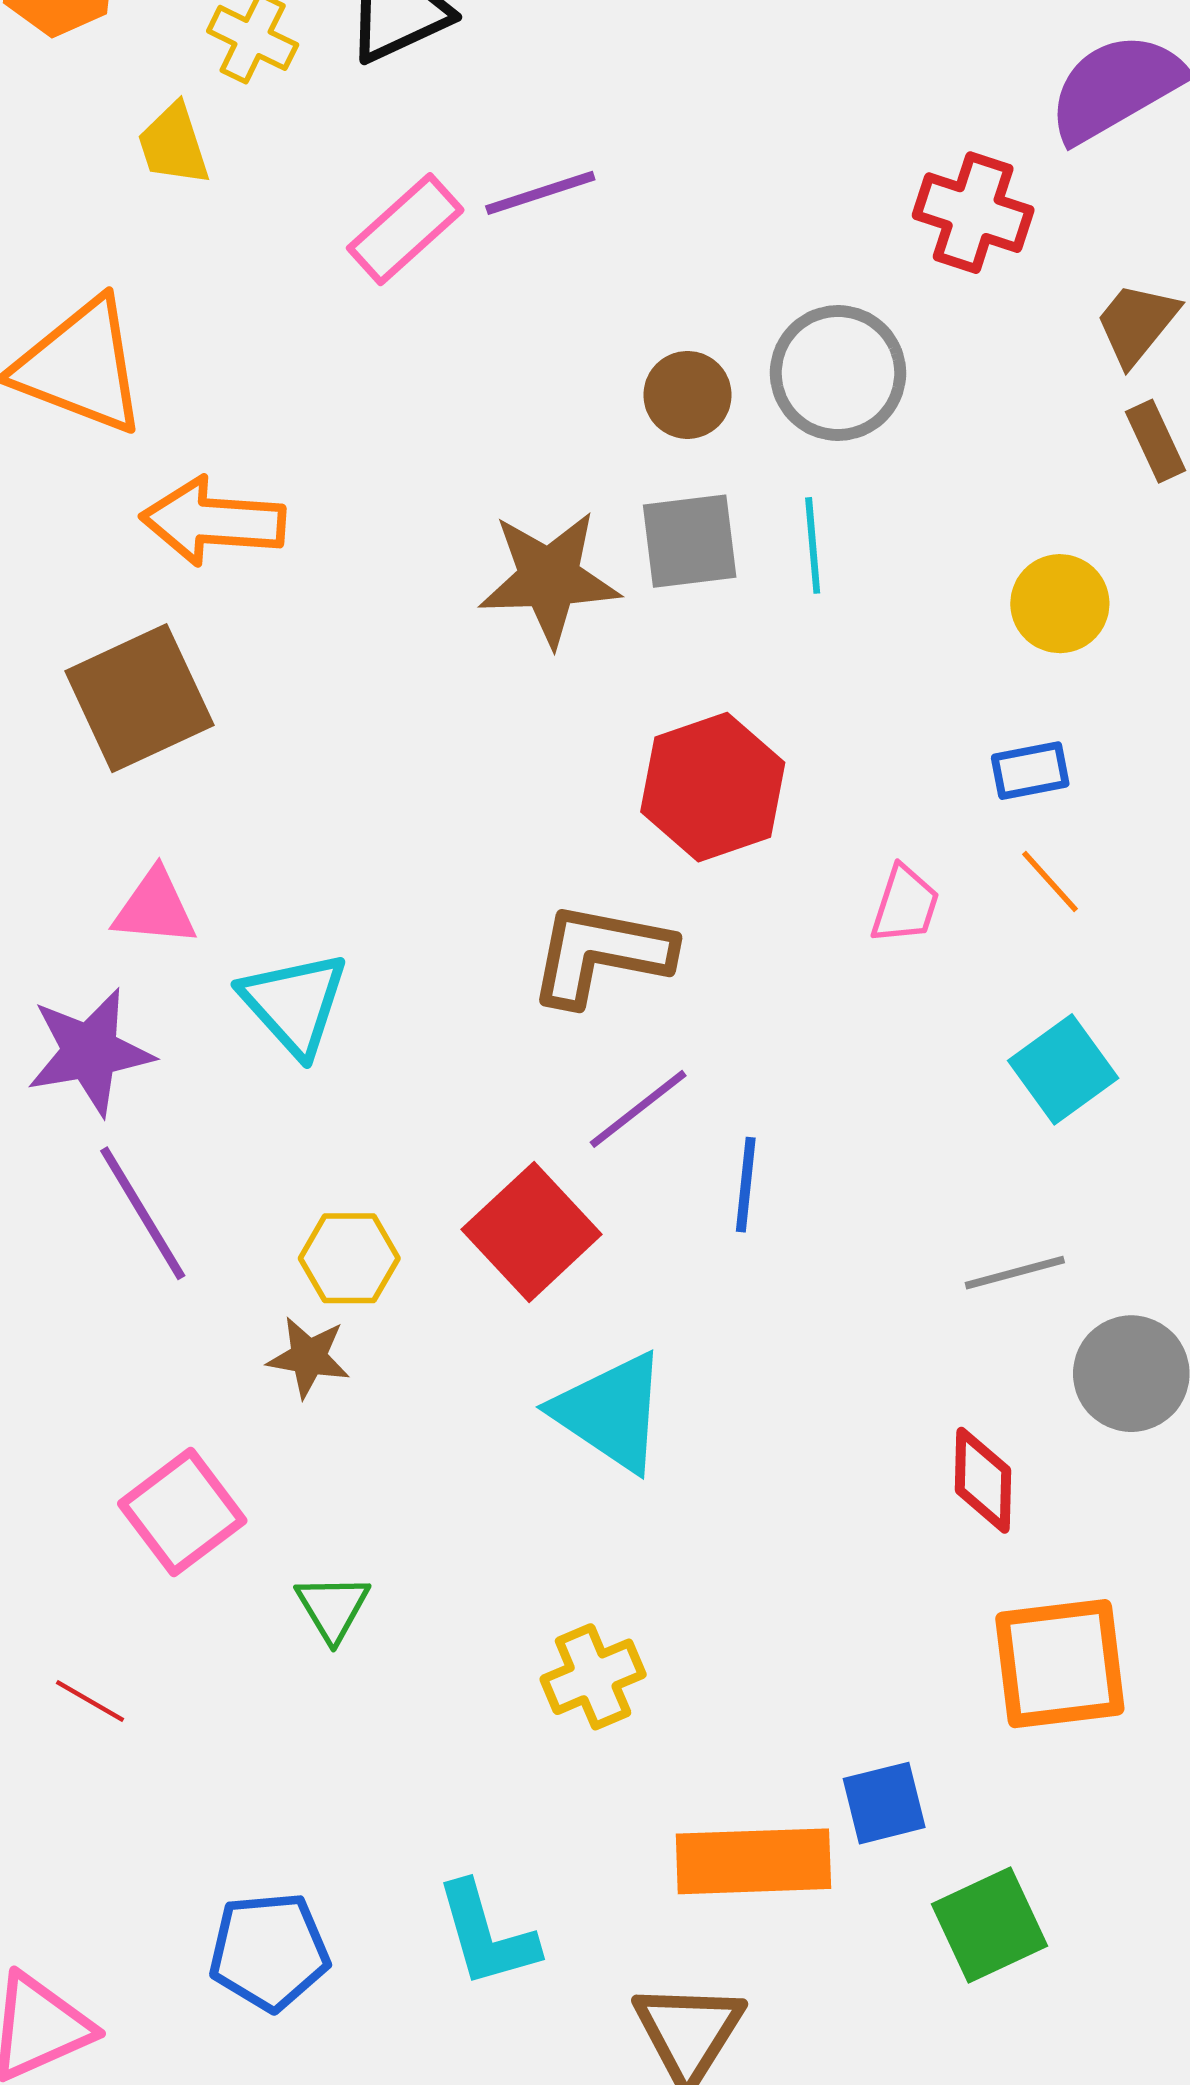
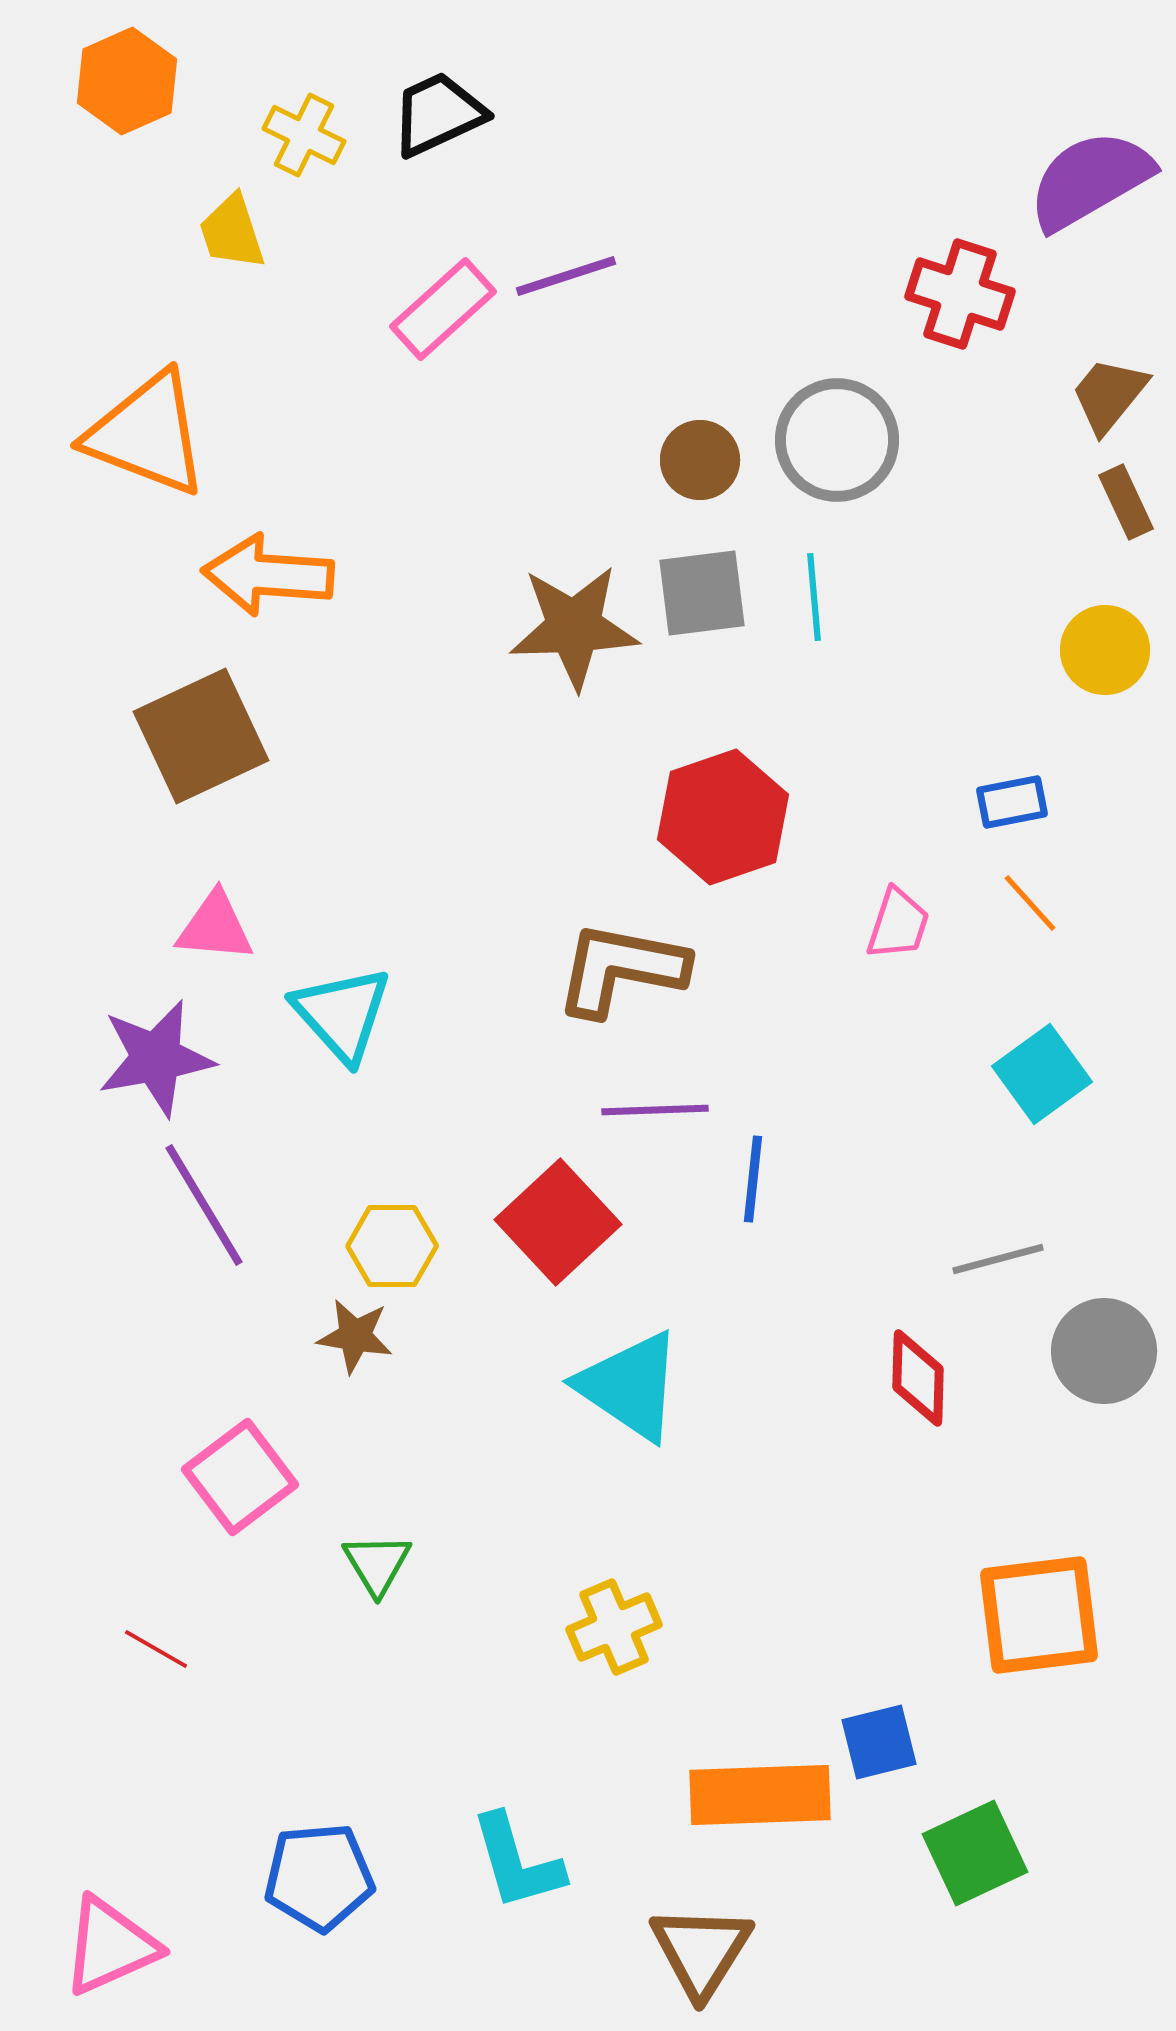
yellow circle: (1060, 604) -> (1105, 650), moved
purple line: (638, 1109) -> (655, 1110), turned 36
red diamond: (983, 1480) -> (918, 1378), moved

